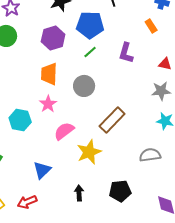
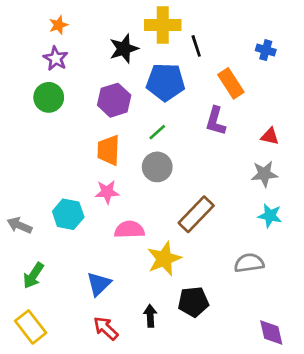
orange rectangle: (151, 26) -> (231, 83), moved, size x1.5
green line: (90, 52) -> (157, 132), moved
pink star: (48, 104) -> (107, 192), turned 30
pink semicircle: (64, 131) -> (129, 230), turned 35
black pentagon: (120, 191) -> (193, 302), moved
red arrow: (27, 202) -> (106, 328), moved, turned 66

